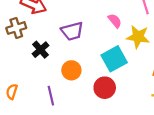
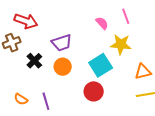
pink semicircle: (115, 21) -> (102, 23), moved
orange circle: (71, 70) -> (63, 67), moved
orange semicircle: (12, 92) -> (21, 99), moved, turned -72

